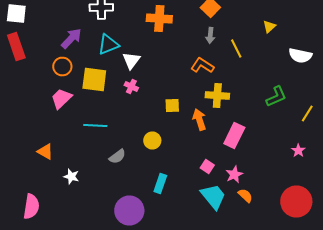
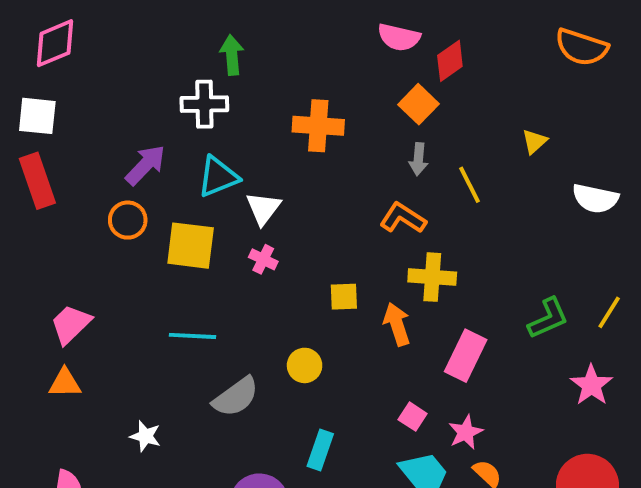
green L-shape: (276, 96) -> (548, 318), moved
pink trapezoid: (61, 98) -> (71, 324), moved
pink star: (298, 150) -> (591, 385), size x1.5
orange triangle: (45, 152) -> (65, 383), moved, turned -30
gray semicircle: (117, 156) -> (236, 397), size x1.4

